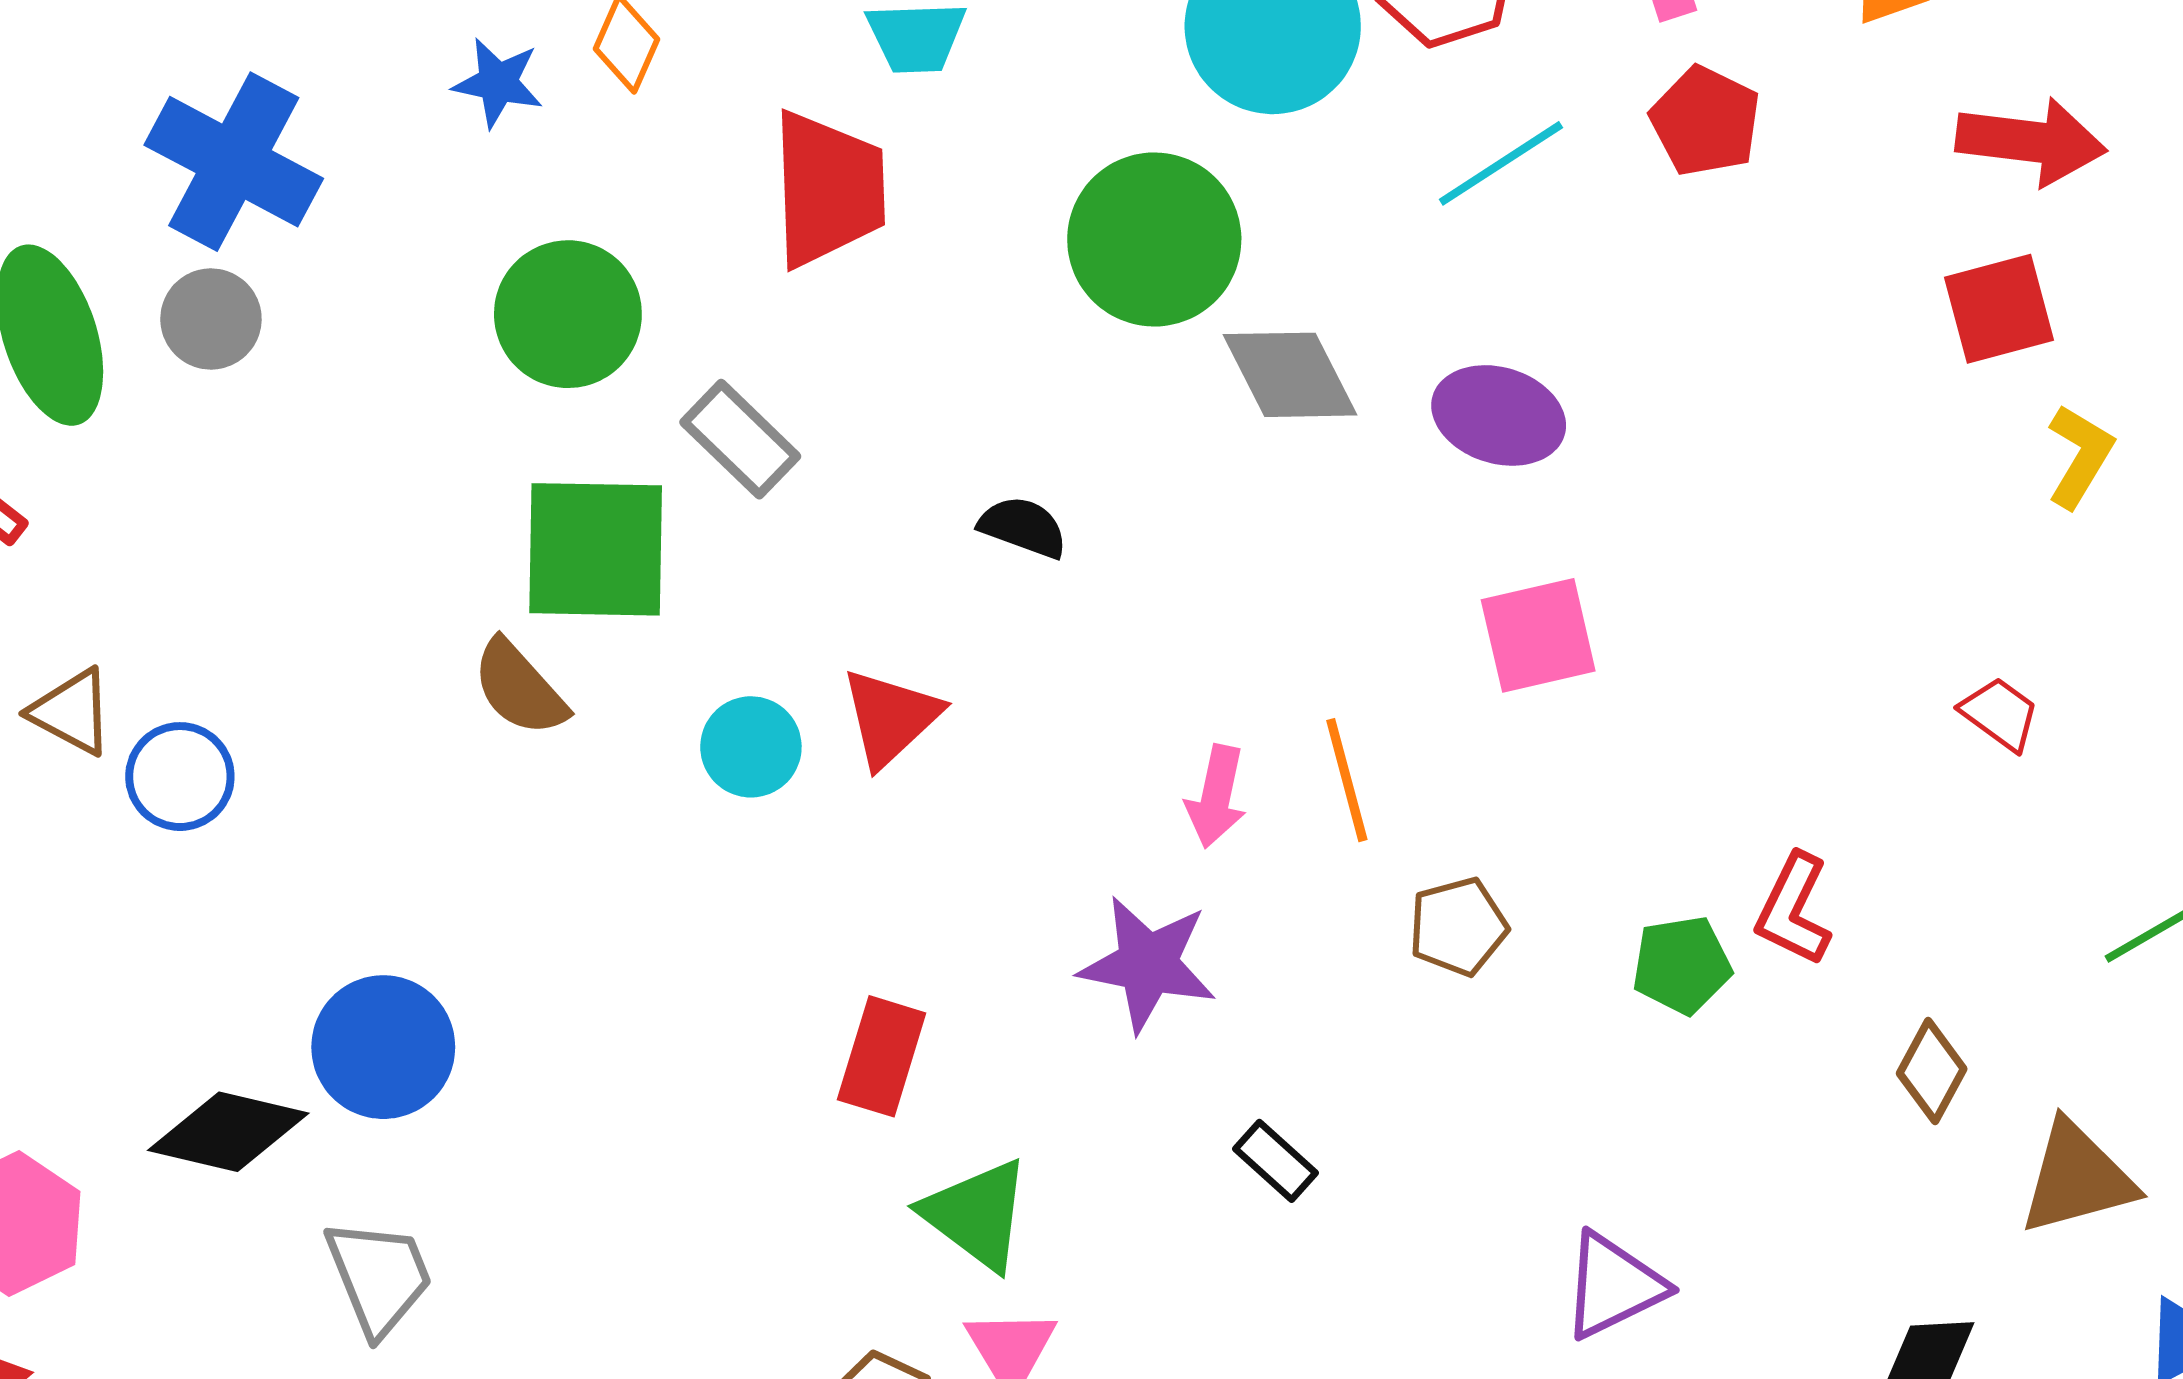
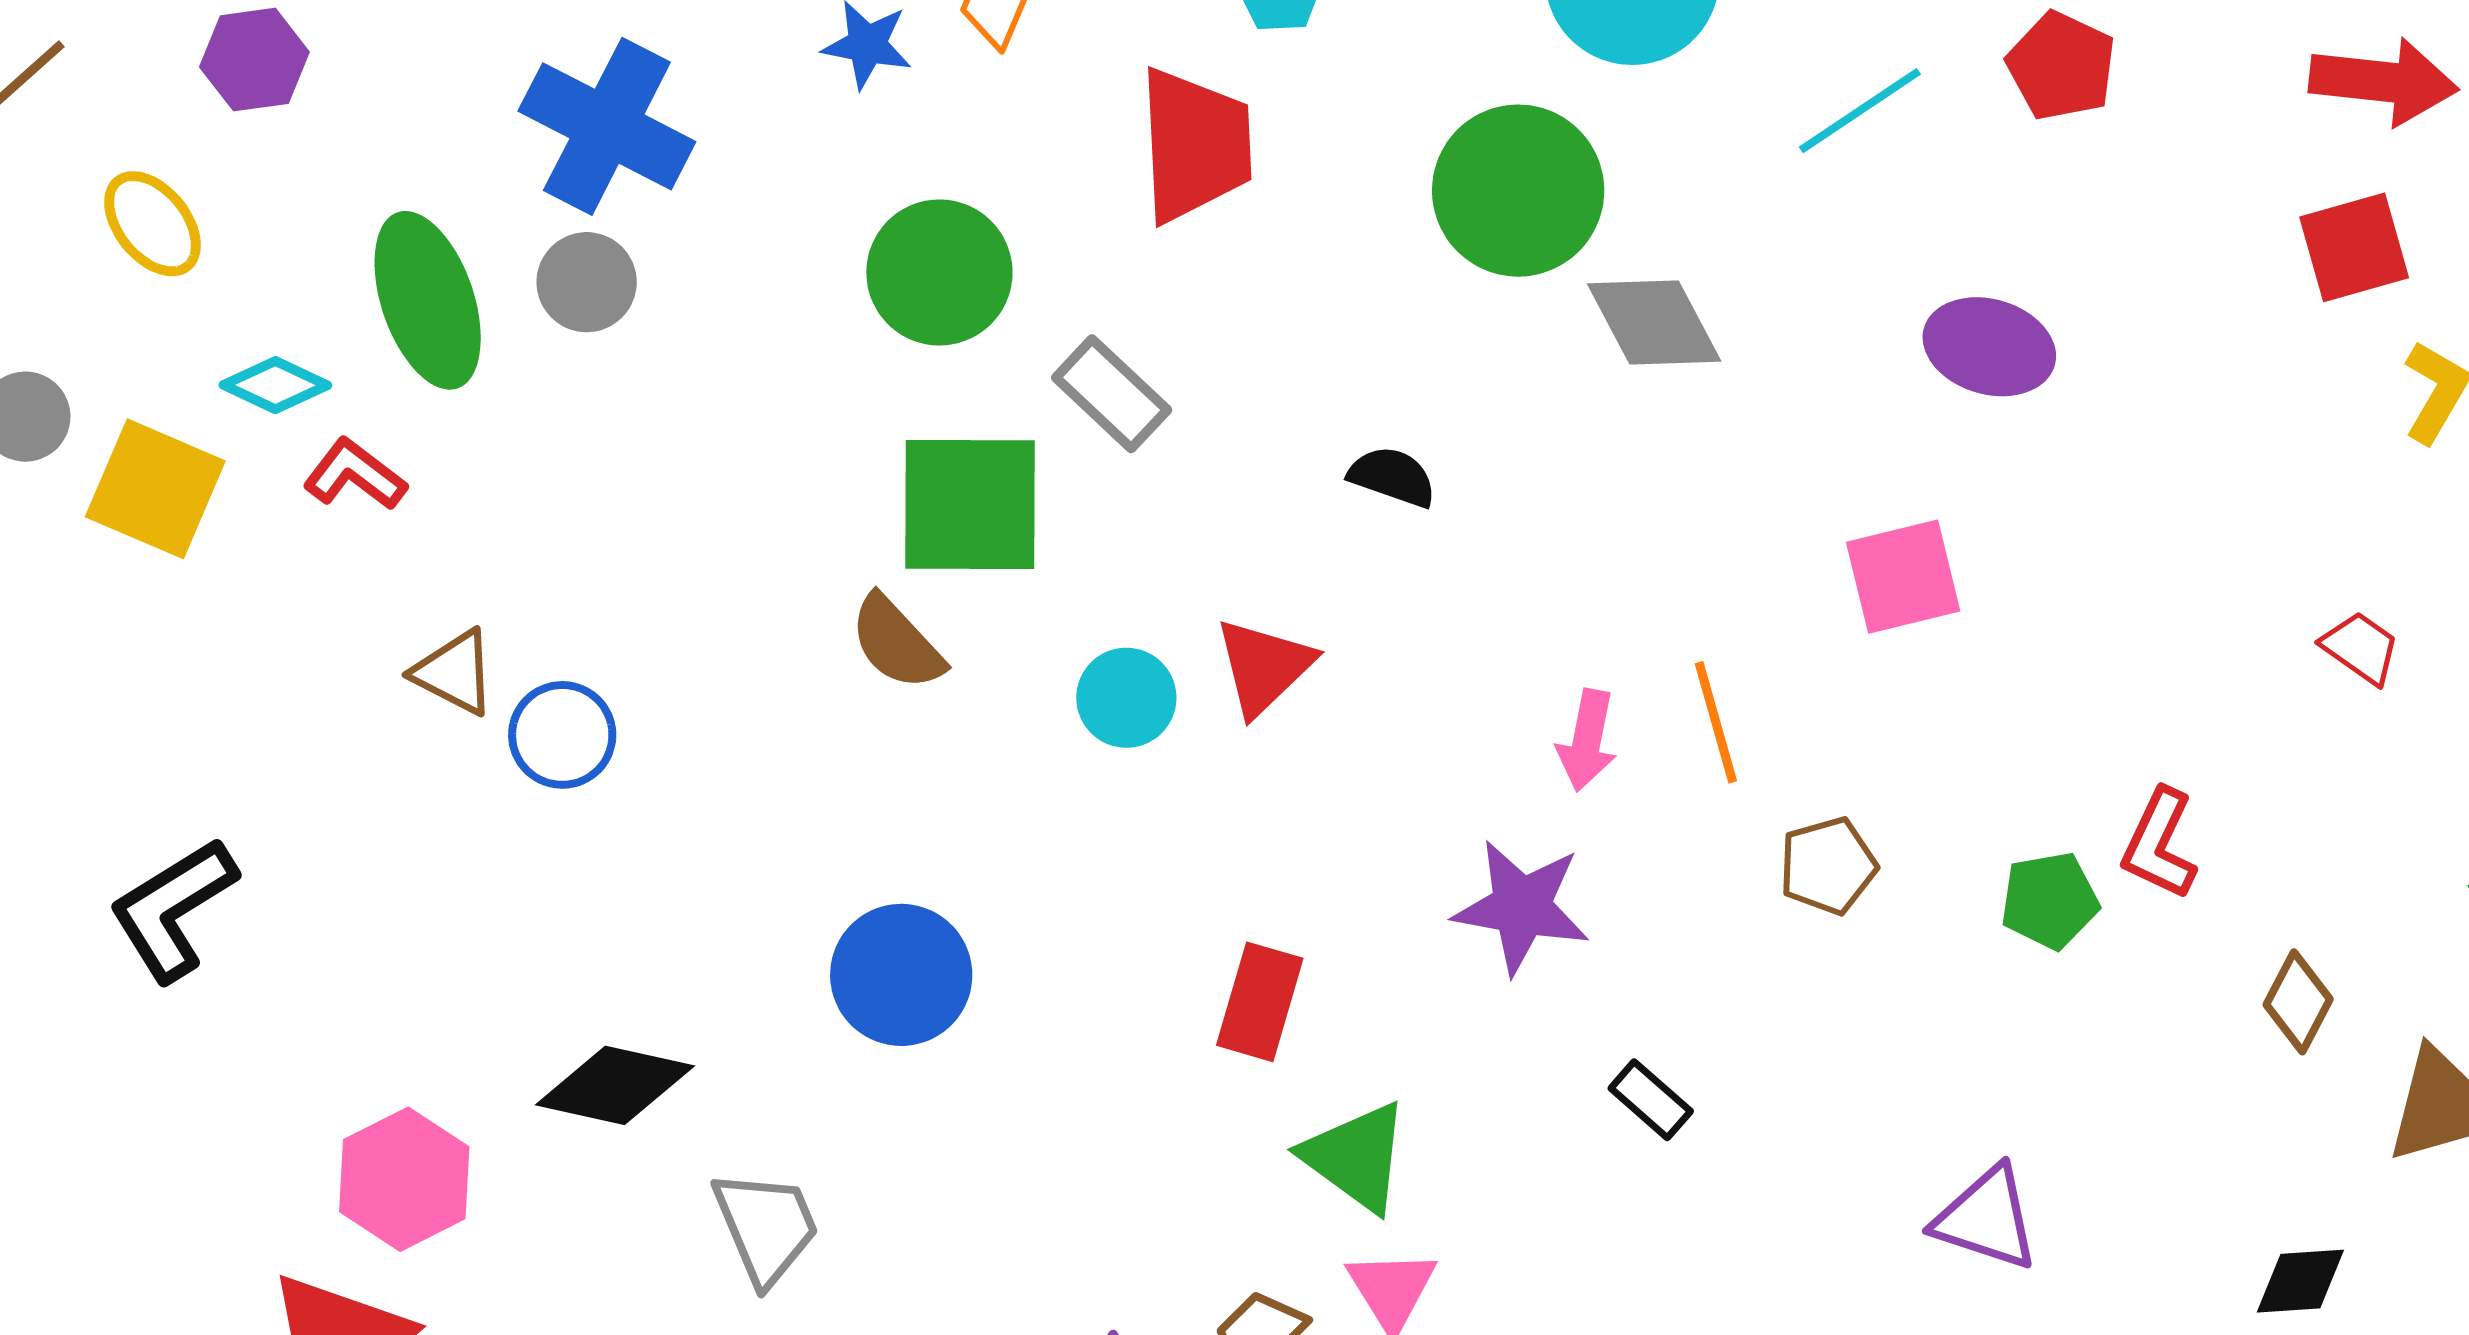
purple ellipse: (1499, 415) -> (1989, 347), moved
blue circle: (383, 1047) -> (901, 975), moved
purple triangle: (1613, 1286) -> (1986, 1218), turned 45

